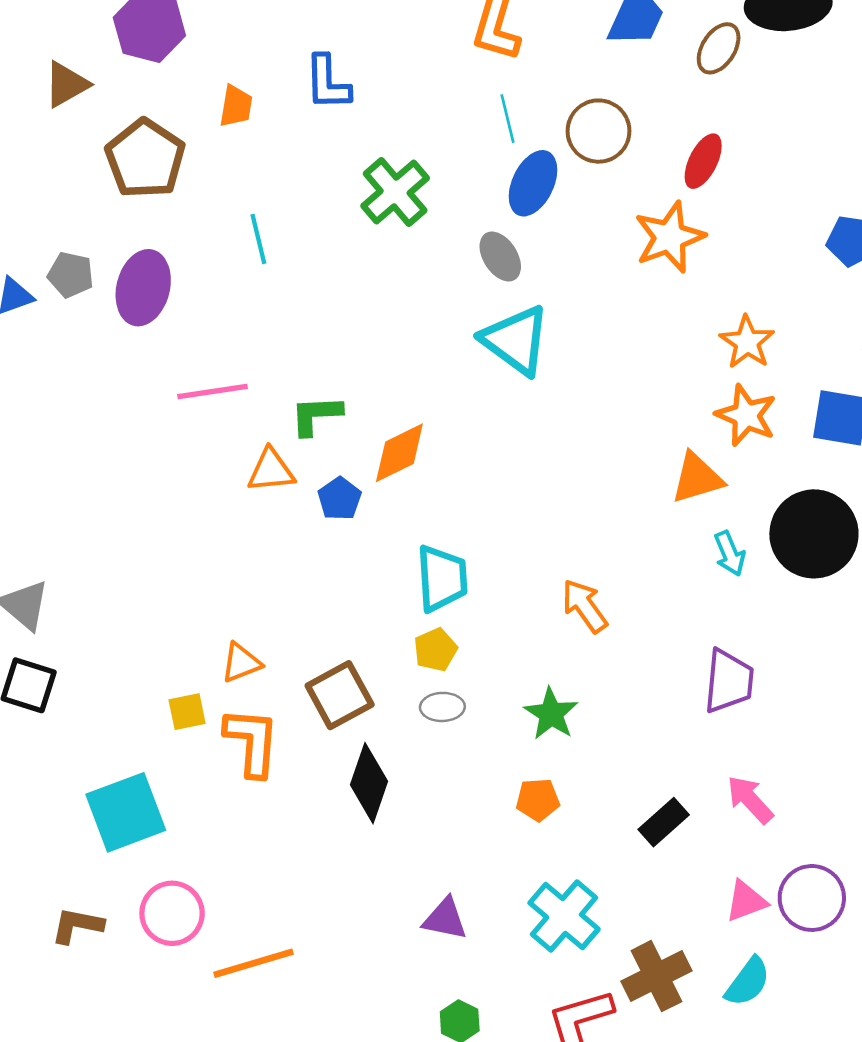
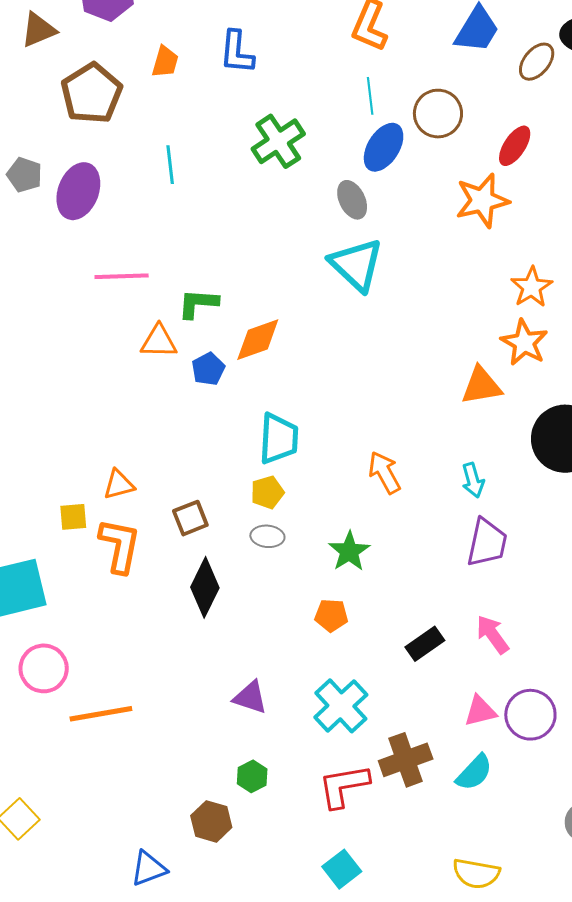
cyan arrow: (730, 554) -> (473, 480), moved
brown square: (340, 695) -> (190, 518), size x0.7

